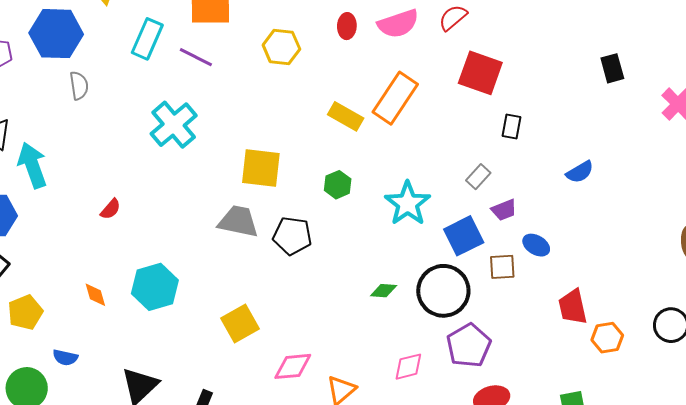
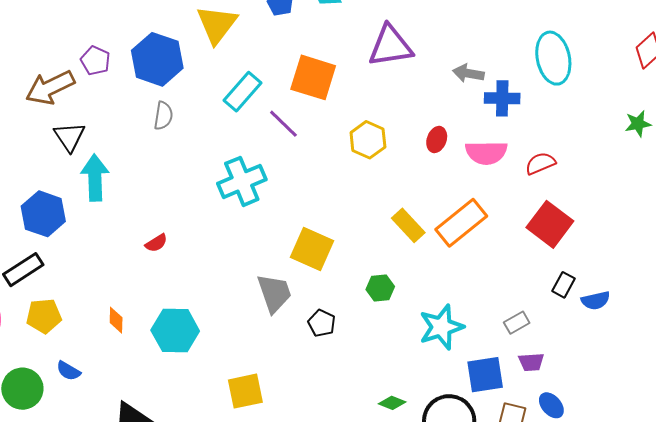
blue semicircle: (580, 172) -> (596, 300), moved
gray trapezoid: (238, 221) -> (274, 293), turned 42
black pentagon: (292, 236) -> (322, 323), size x0.7

